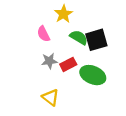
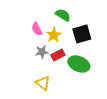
yellow star: (63, 14) -> (54, 35), moved
green semicircle: (79, 37) -> (63, 15), moved

